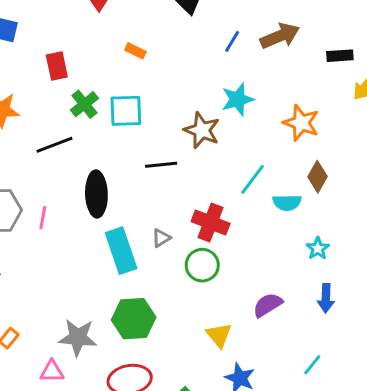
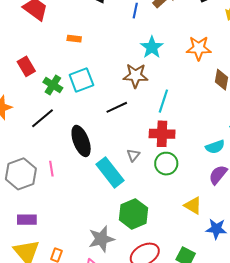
cyan line: (253, 179) -> (163, 101), moved
cyan semicircle: (287, 203) -> (215, 147), moved

